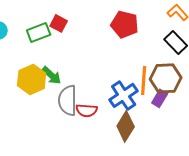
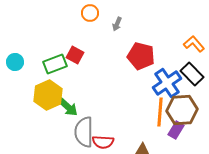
yellow hexagon: (32, 79) -> (48, 95), moved
blue cross: (124, 95) -> (167, 83), moved

